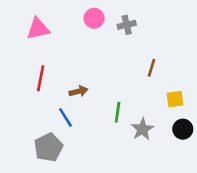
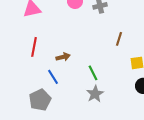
green line: (118, 112) -> (93, 73), turned -35
gray star: (142, 129) -> (95, 94), moved

